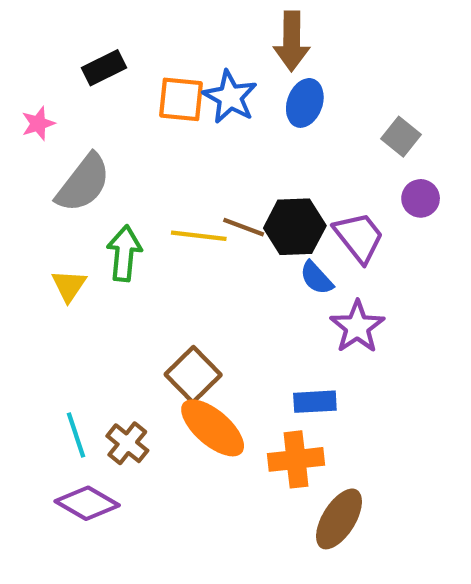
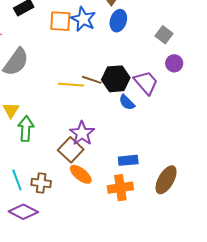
green arrow: (124, 253) -> (26, 129), moved
purple star: (357, 327) -> (82, 133), moved
orange ellipse: (213, 428) -> (81, 174), size x0.7
brown cross: (127, 443) -> (41, 183), turned -30
brown ellipse: (339, 519) -> (166, 180), moved

